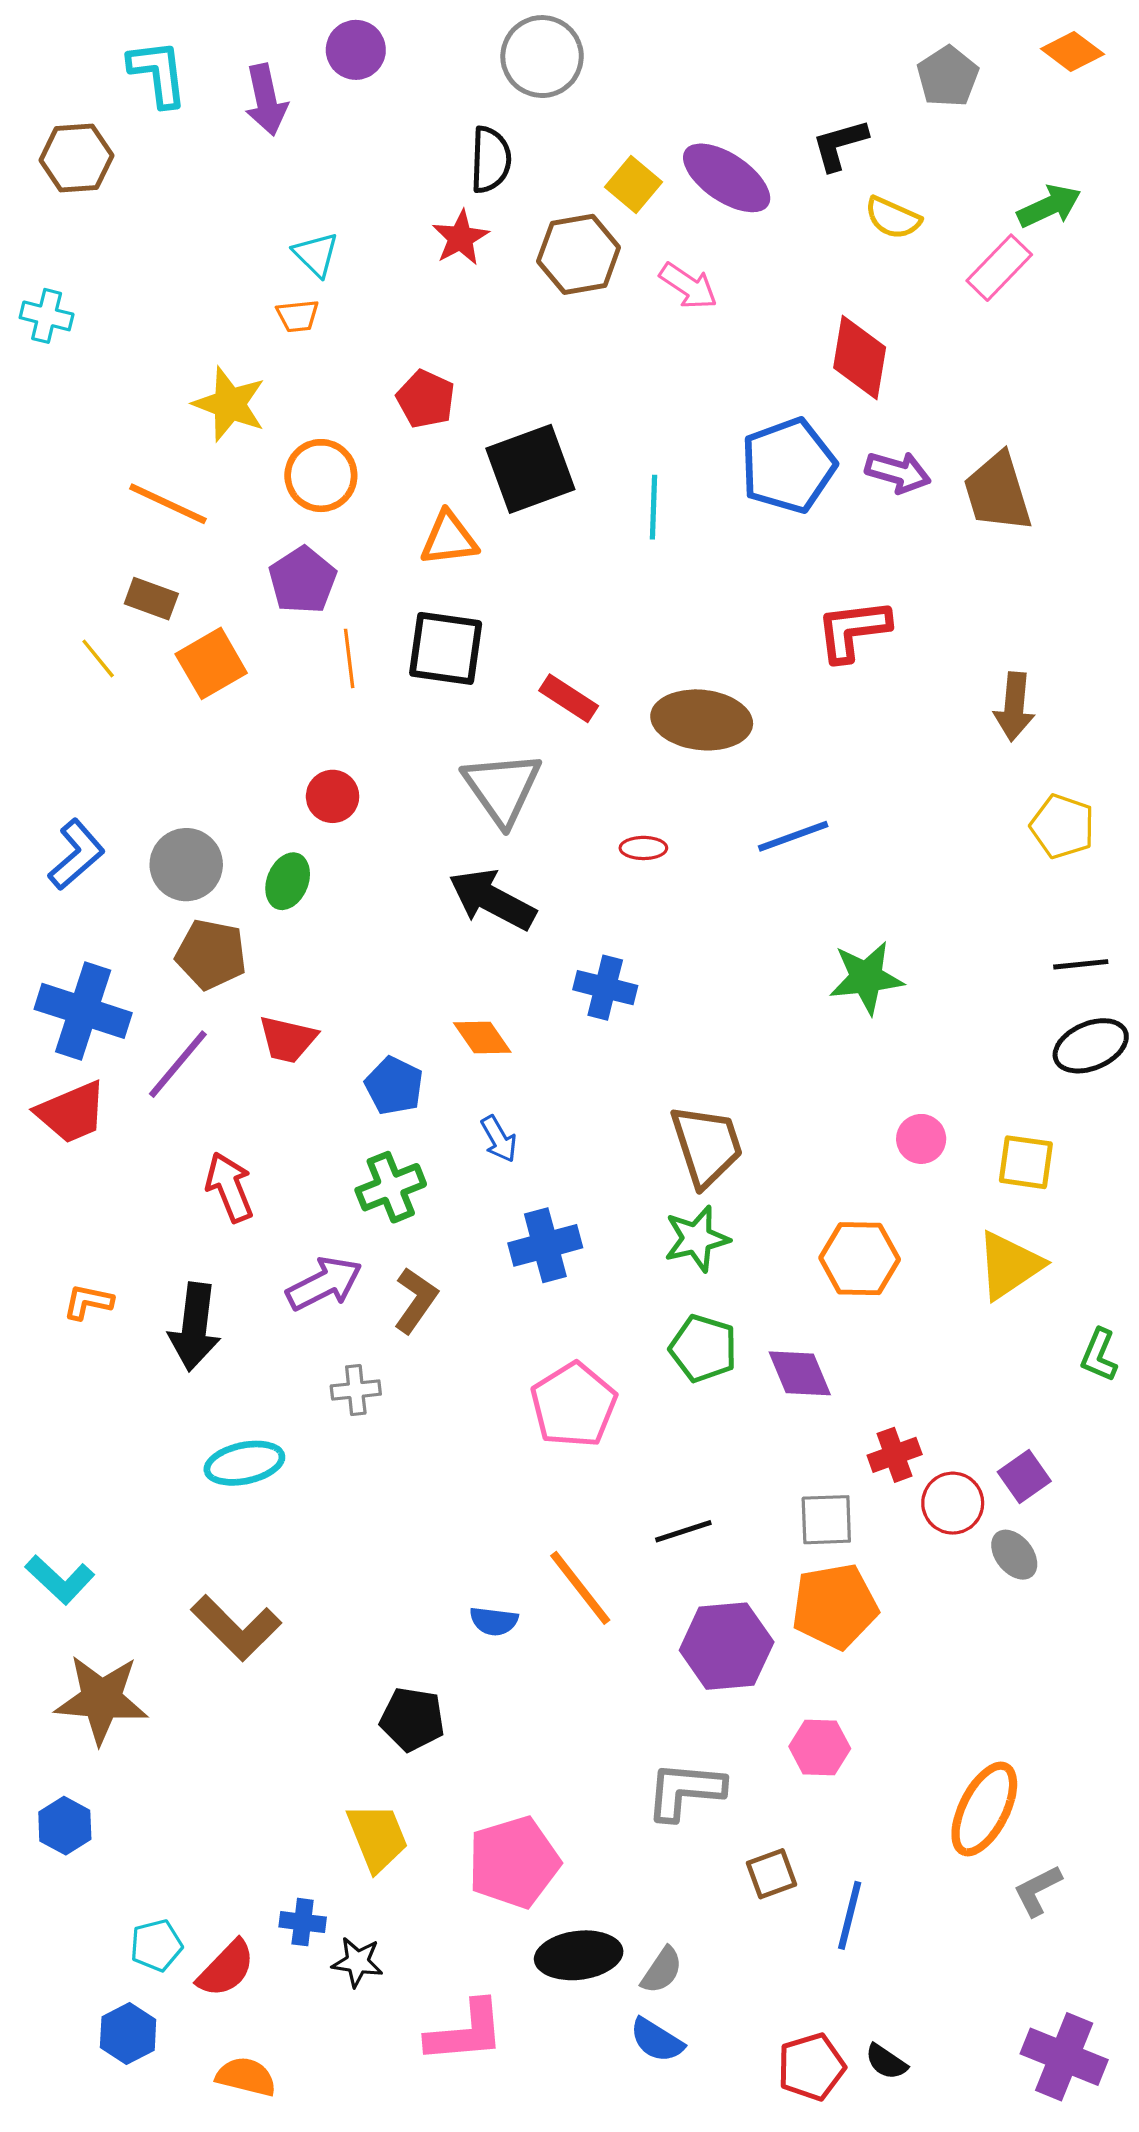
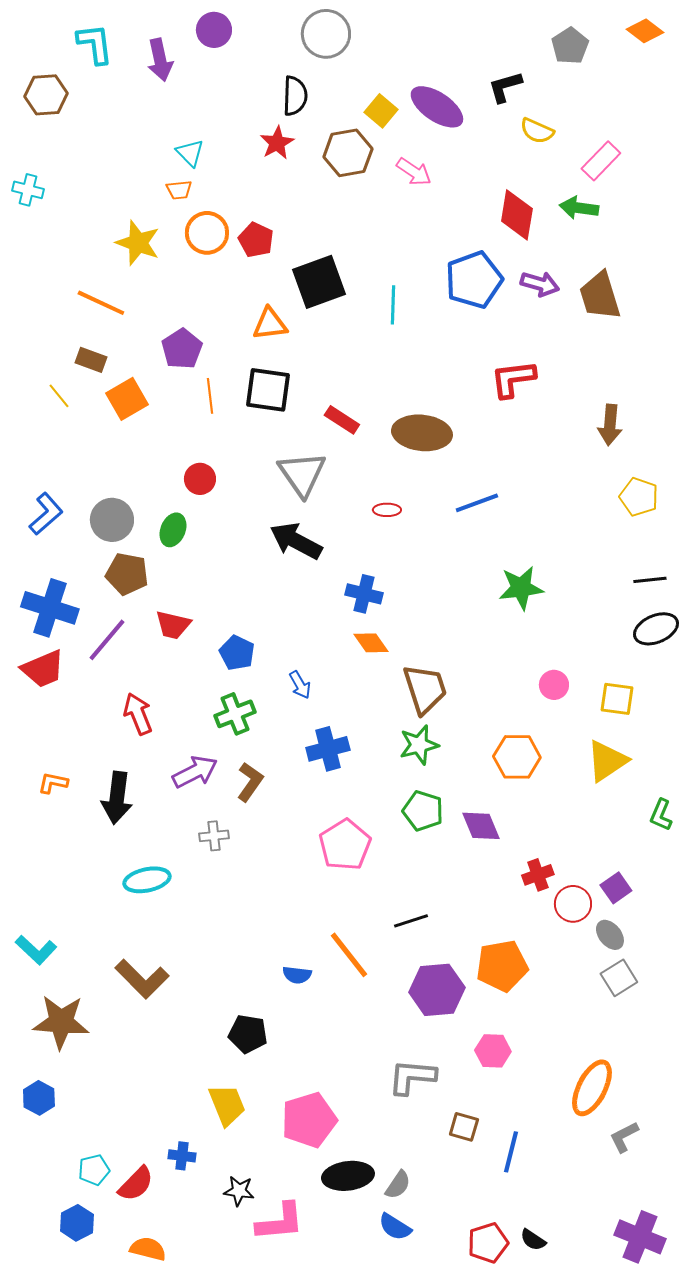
green arrow: (1049, 206) -> (579, 208), moved, turned -147
orange circle: (321, 476) -> (207, 233), moved
orange diamond: (482, 1038) -> (371, 643), moved
gray square: (826, 1520) -> (619, 978), moved, turned -30
brown square: (771, 1874) -> (464, 1127), turned 36
black star: (357, 1962) -> (239, 1191), moved

